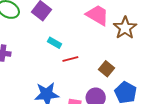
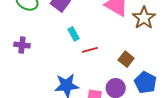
cyan rectangle: (54, 43) -> (74, 34), turned 32

